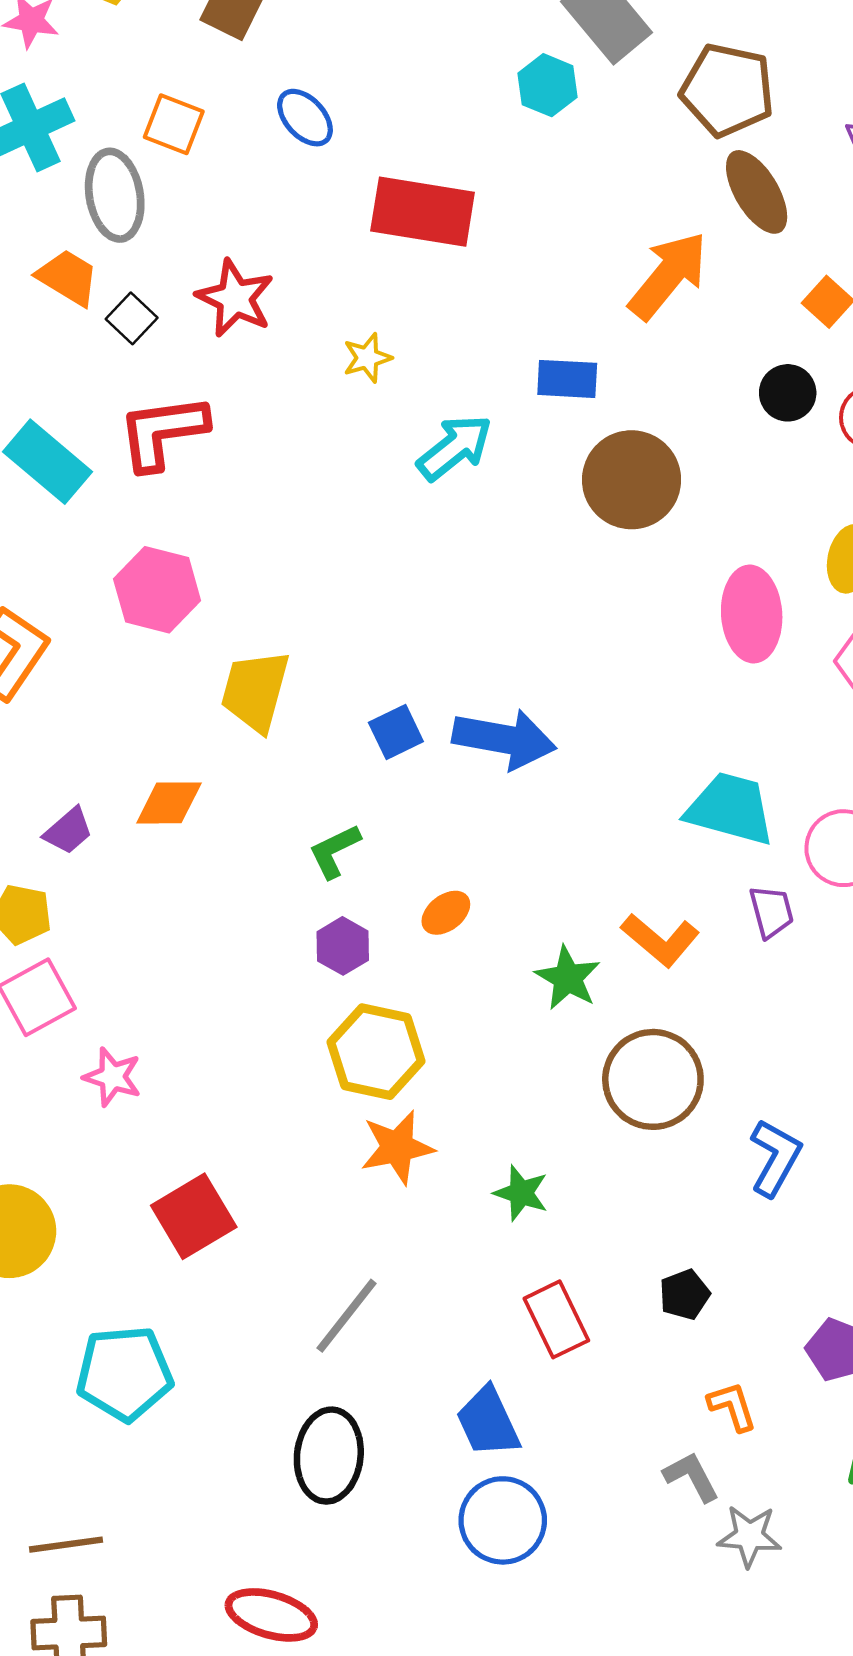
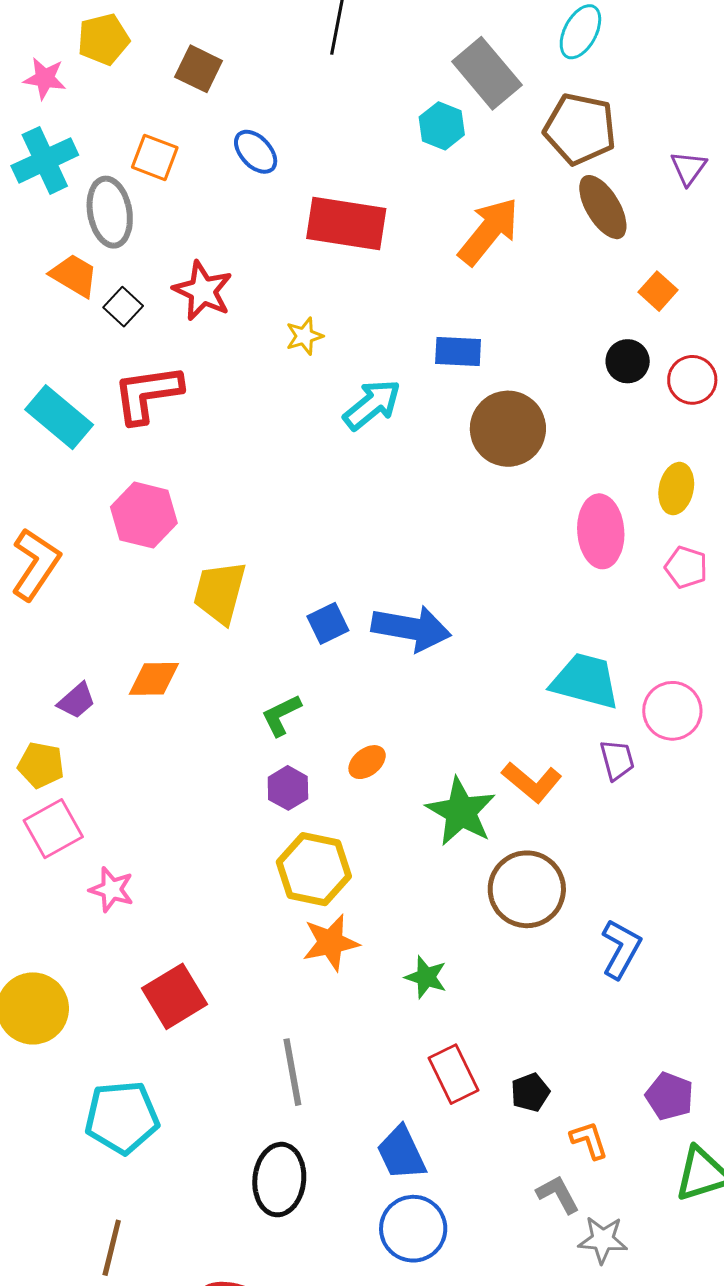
orange arrow: (668, 275) -> (489, 231), moved
green star: (568, 978) -> (461, 812), size x1.4
black pentagon: (684, 1295) -> (530, 1092), moved
gray line: (347, 1316) -> (292, 1072), turned -48
brown line: (66, 1545) -> (112, 1248), moved, turned -68

